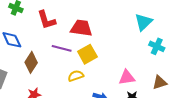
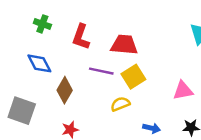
red L-shape: (46, 20) -> (81, 37), turned 40
pink triangle: (127, 77) -> (183, 91), moved

